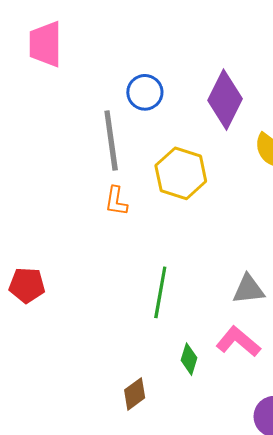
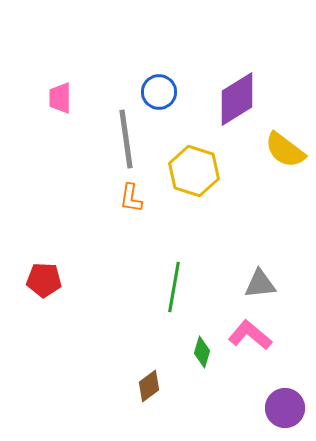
pink trapezoid: (45, 44) -> (60, 98), moved, size x0.7
purple diamond: (225, 100) -> (237, 99), turned 32

